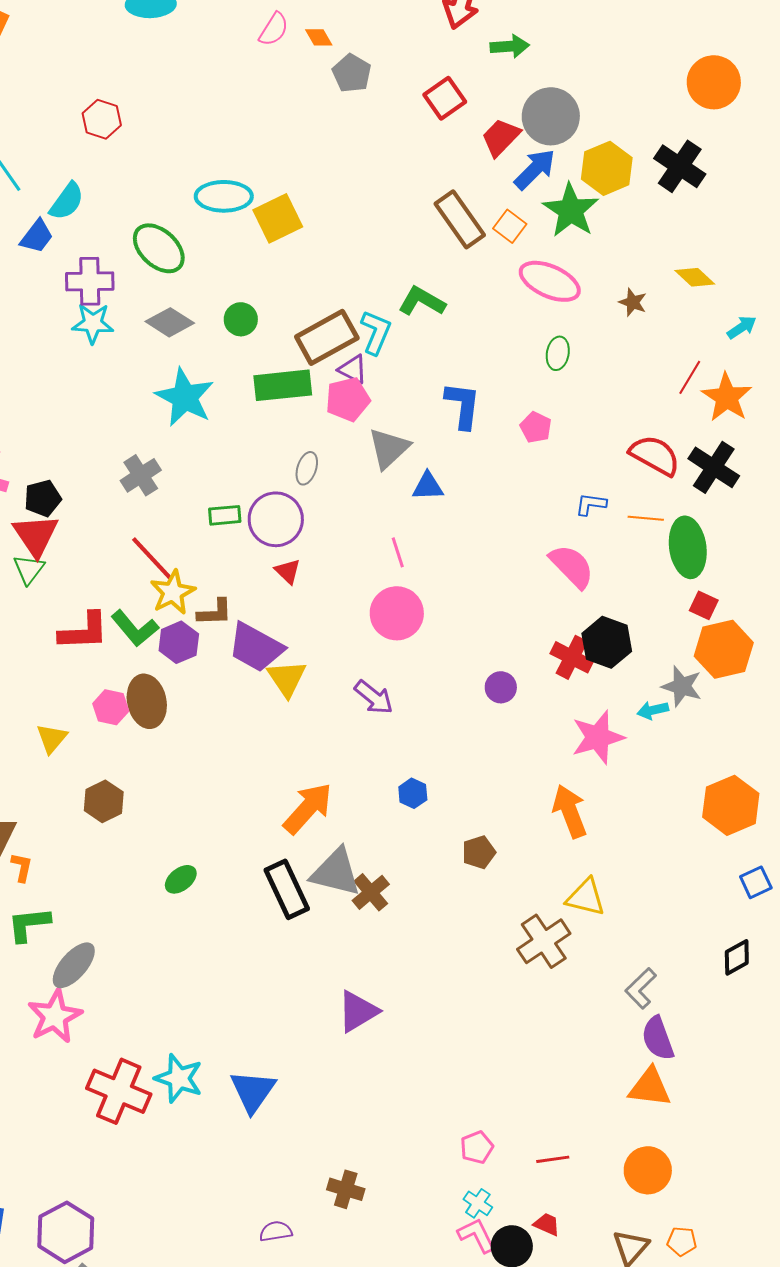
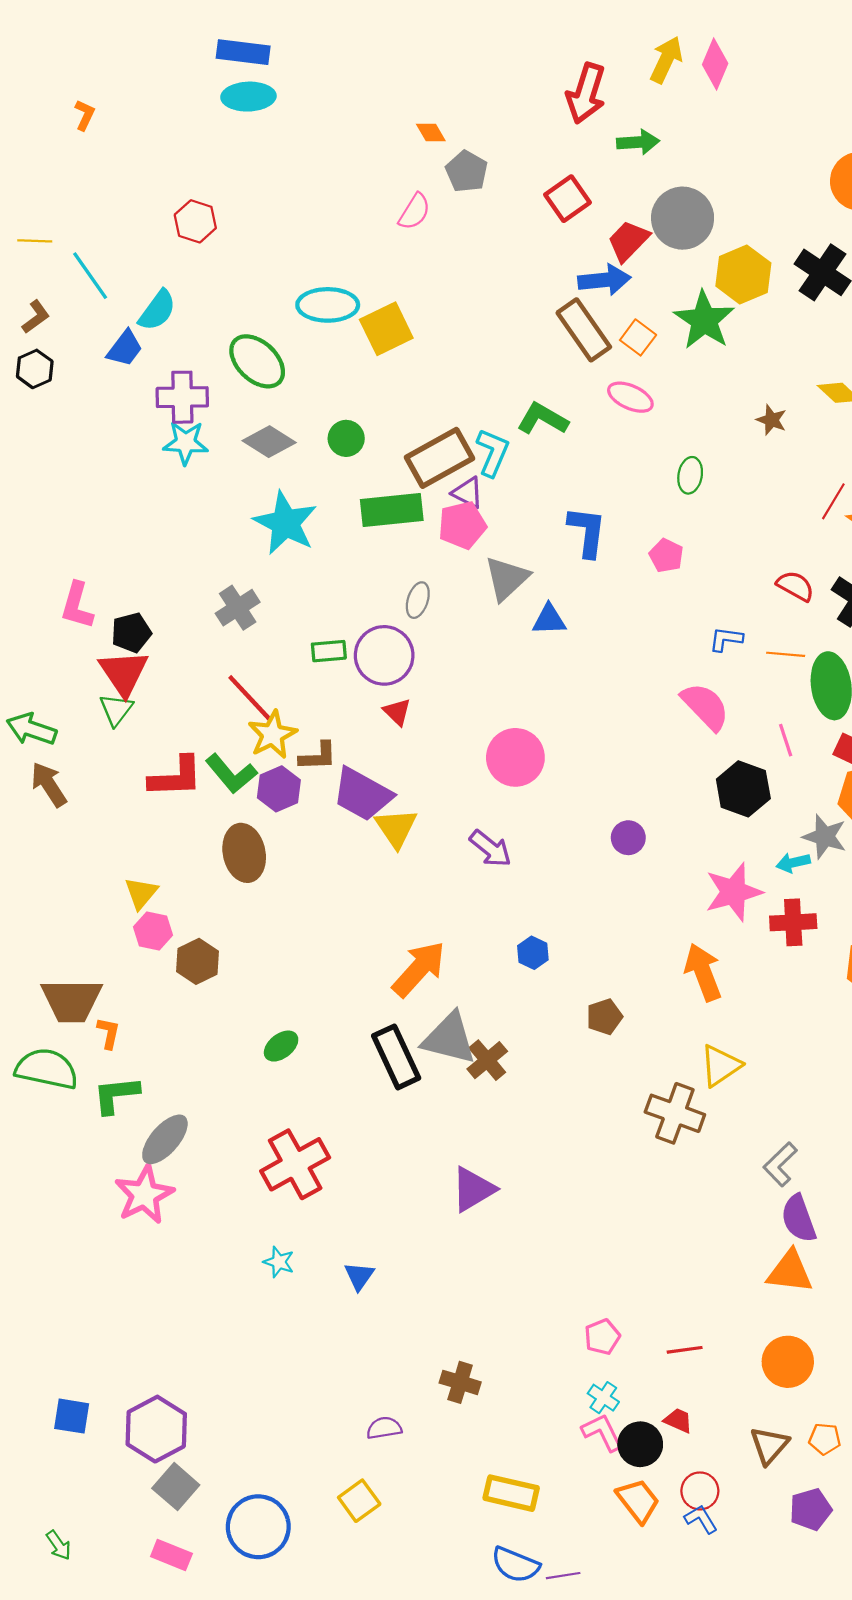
pink semicircle: (274, 29) -> (415, 212), moved
blue arrow: (535, 169) -> (604, 280), moved, turned 39
pink ellipse: (550, 281) -> (630, 397), moved, size x0.7
red semicircle: (655, 455) -> (795, 586), size x0.7
pink line: (398, 552) -> (786, 740), moved
red cross: (572, 657) -> (793, 922), moved, turned -30
pink hexagon: (111, 707) -> (153, 931), moved
yellow triangle: (586, 897) -> (721, 1066), turned -48
brown cross: (544, 941) -> (675, 1113), turned -36
cyan star: (179, 1078) -> (279, 1262), size x0.6
red cross: (119, 1091) -> (295, 1164), moved, turned 38
blue triangle: (253, 1091) -> (359, 1276), size x0.6

